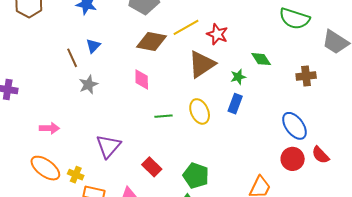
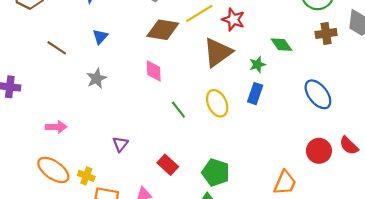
brown line: (72, 58) -> (57, 48), moved, turned -30
brown cross: (306, 76) -> (326, 33), moved
green line: (163, 116) -> (178, 110), turned 60
blue ellipse: (294, 126) -> (318, 94), moved
purple triangle: (108, 146) -> (120, 144), size x0.6

